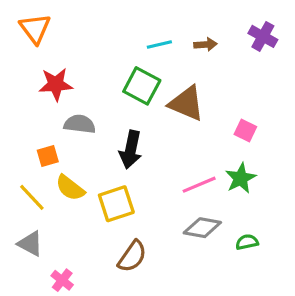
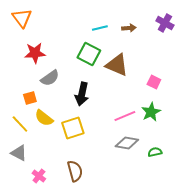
gray semicircle: (80, 124) -> (50, 78), turned 138
brown semicircle: (132, 256) -> (75, 171), moved, turned -50

